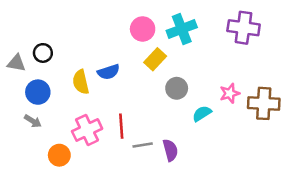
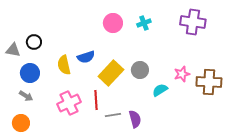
cyan cross: (182, 29) -> (144, 23), size x0.6
yellow rectangle: (155, 59) -> (111, 73), moved, size x1.4
orange circle: (59, 155) -> (21, 123), moved

